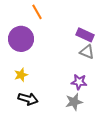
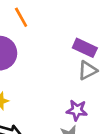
gray triangle: (87, 52) -> (87, 70), turned -49

